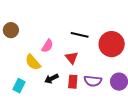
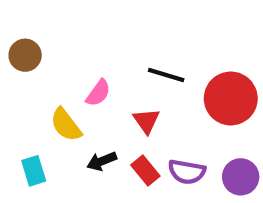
red rectangle: (73, 82) -> (145, 171), turned -48
cyan rectangle: (19, 86) -> (34, 171), turned -48

